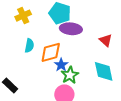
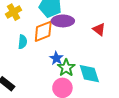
orange diamond: (51, 52) -> (43, 31), moved
cyan diamond: (104, 71) -> (89, 74), moved

